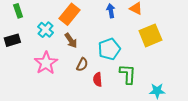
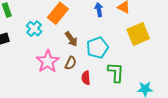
brown arrow: (71, 40) -> (71, 39), moved
pink star: (46, 63) -> (48, 61), moved

